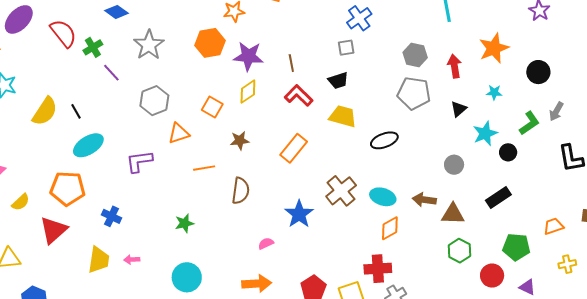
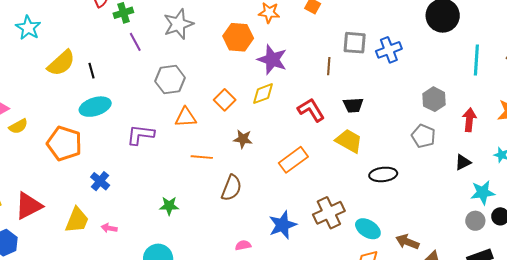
gray square: (346, 48) -> (355, 43), moved, size x1.4
brown line: (291, 63) -> (329, 66), moved
gray pentagon: (414, 93) -> (423, 136), size x0.7
gray circle: (454, 165) -> (475, 221), moved
yellow semicircle: (21, 202) -> (18, 126), moved
red triangle: (53, 230) -> (29, 206), moved

